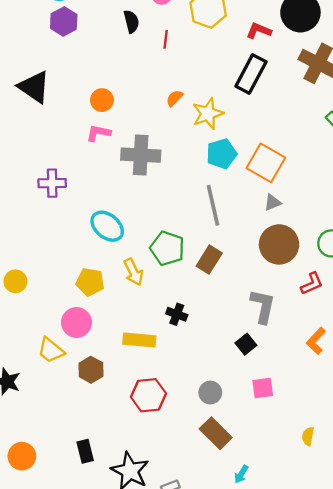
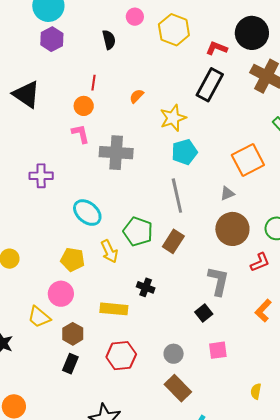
red line: (166, 39) -> (94, 83), moved
orange semicircle: (174, 98) -> (137, 96), moved
pink L-shape: (98, 133) -> (80, 134), turned 65
orange square: (266, 163) -> (248, 160), moved, turned 32
black rectangle: (85, 451) -> (70, 364), moved, turned 36

